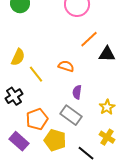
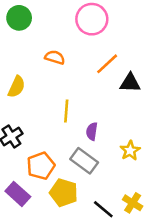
orange semicircle: (66, 66) -> (55, 57), moved
yellow line: (36, 74) -> (66, 111), moved, turned 42
yellow cross: (107, 137) -> (133, 203), moved

